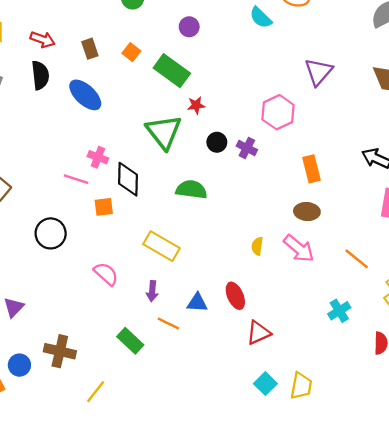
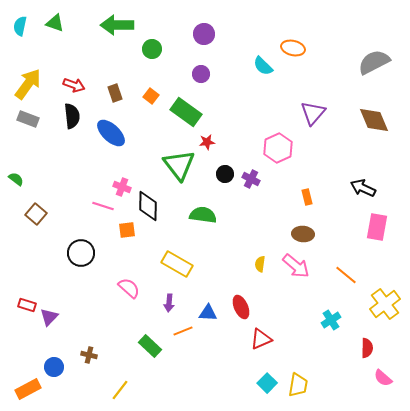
orange rectangle: (312, 169) -> (307, 197), size x0.7
orange line: (168, 323) -> (183, 331), turned -48
brown cross: (60, 351) -> (89, 355), size x0.6

